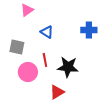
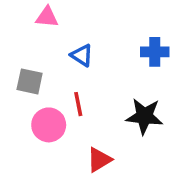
pink triangle: (27, 10) -> (47, 17), turned 40
black star: (68, 67) -> (144, 116), moved

